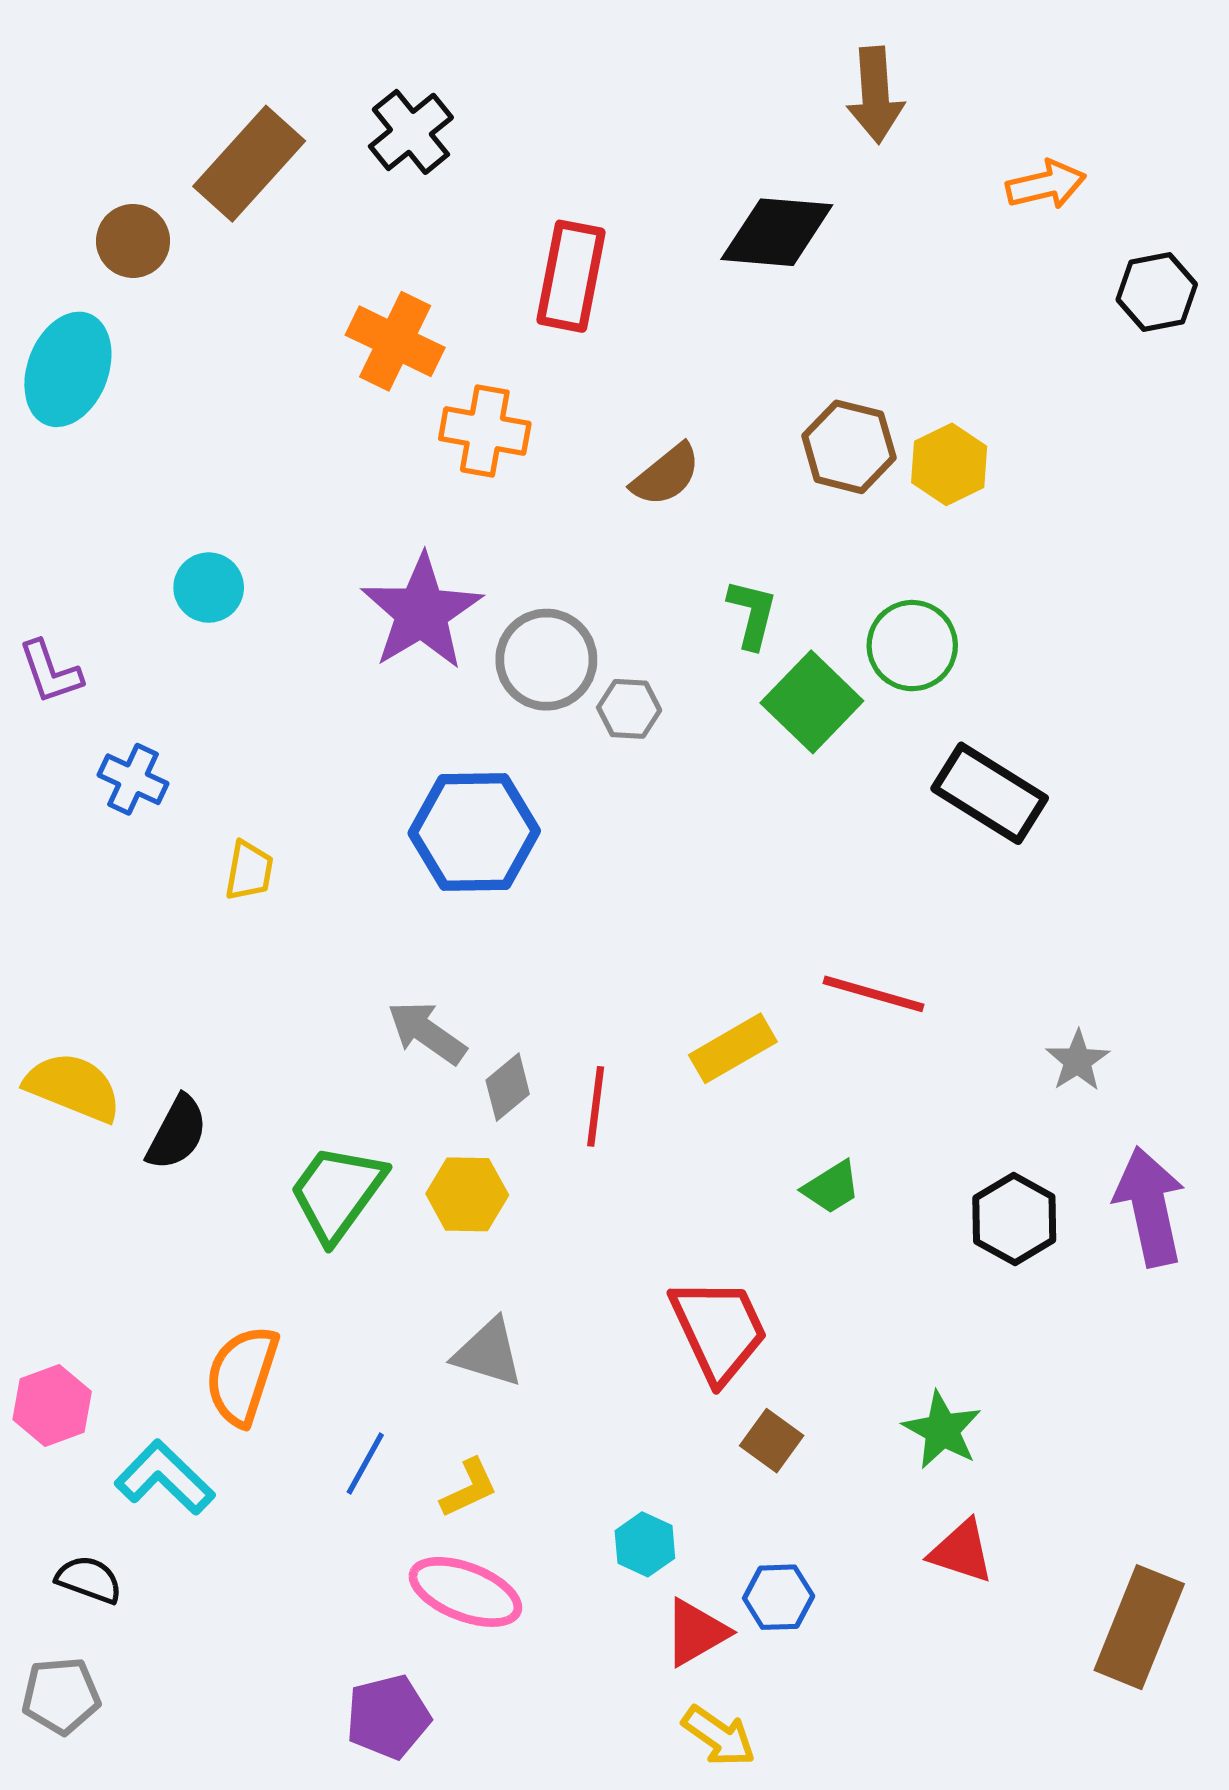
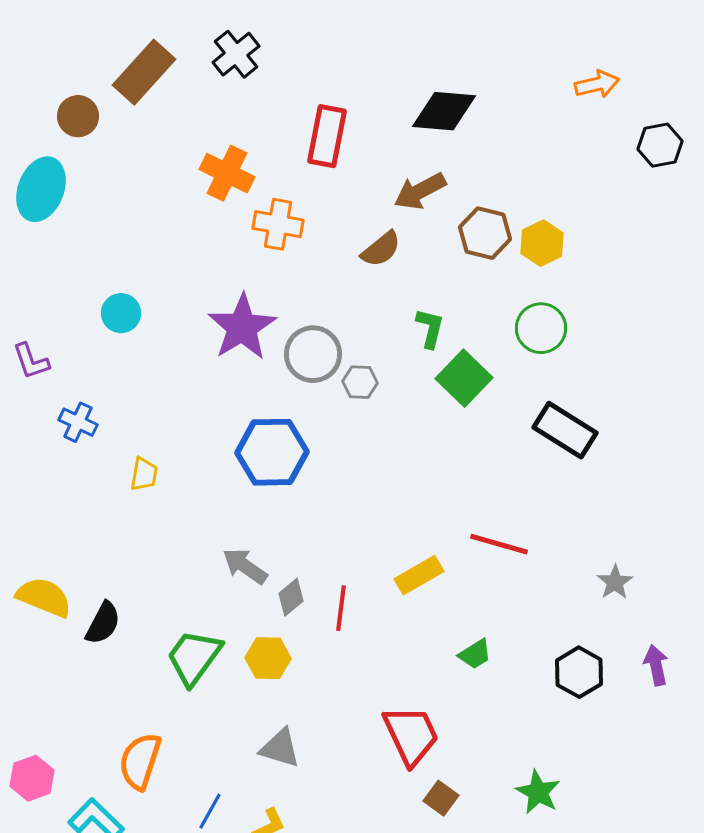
brown arrow: (875, 95) -> (420, 191), moved, turned 66
green circle: (912, 646) -> (541, 328), moved
purple arrow: (1150, 1207) -> (656, 665), size x0.6

